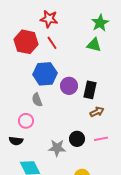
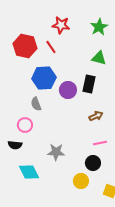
red star: (49, 19) -> (61, 25), moved
green triangle: (94, 45) -> (99, 58), moved
black rectangle: (90, 90) -> (89, 84), moved
black circle: (77, 139) -> (93, 163), moved

